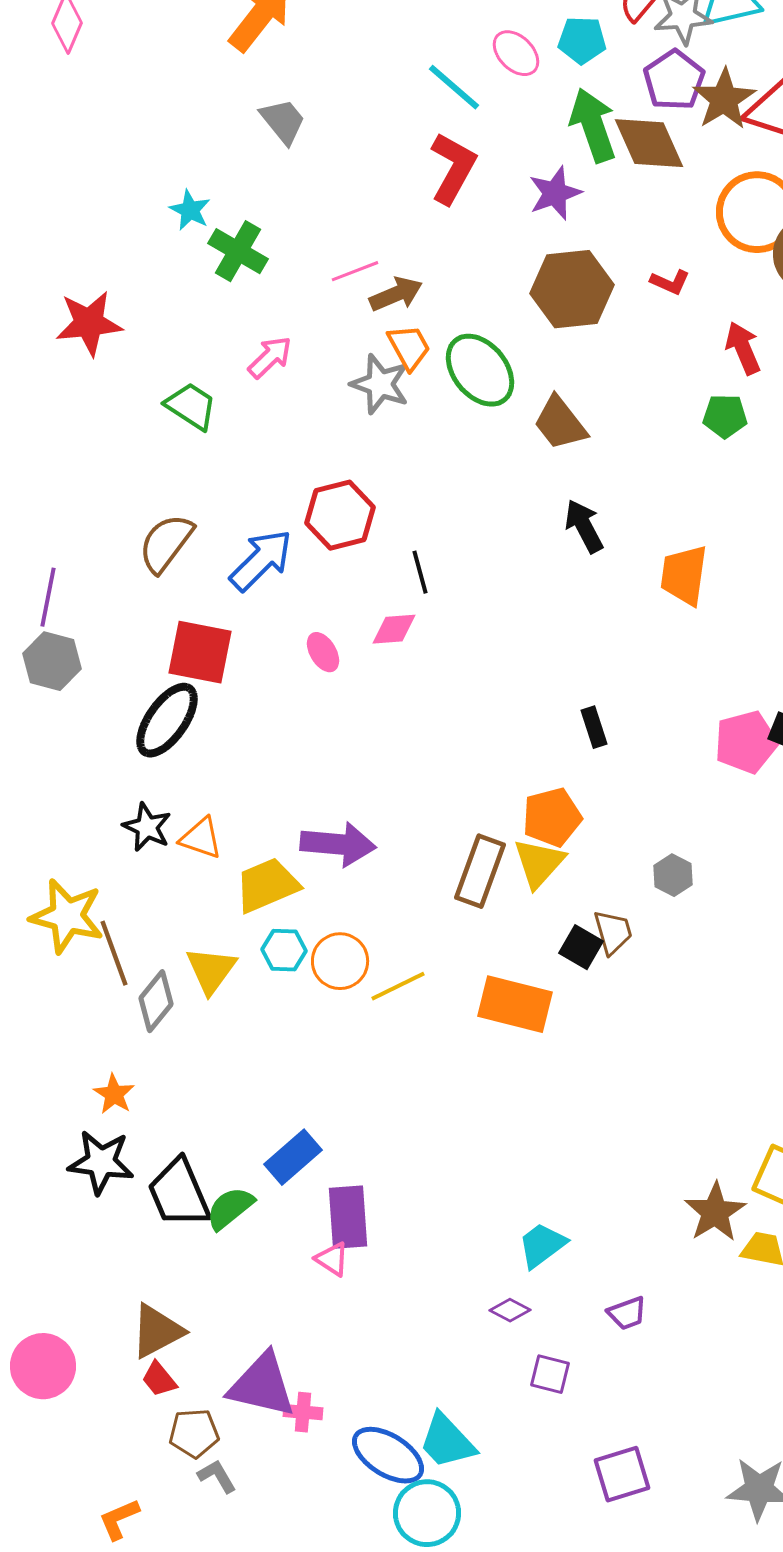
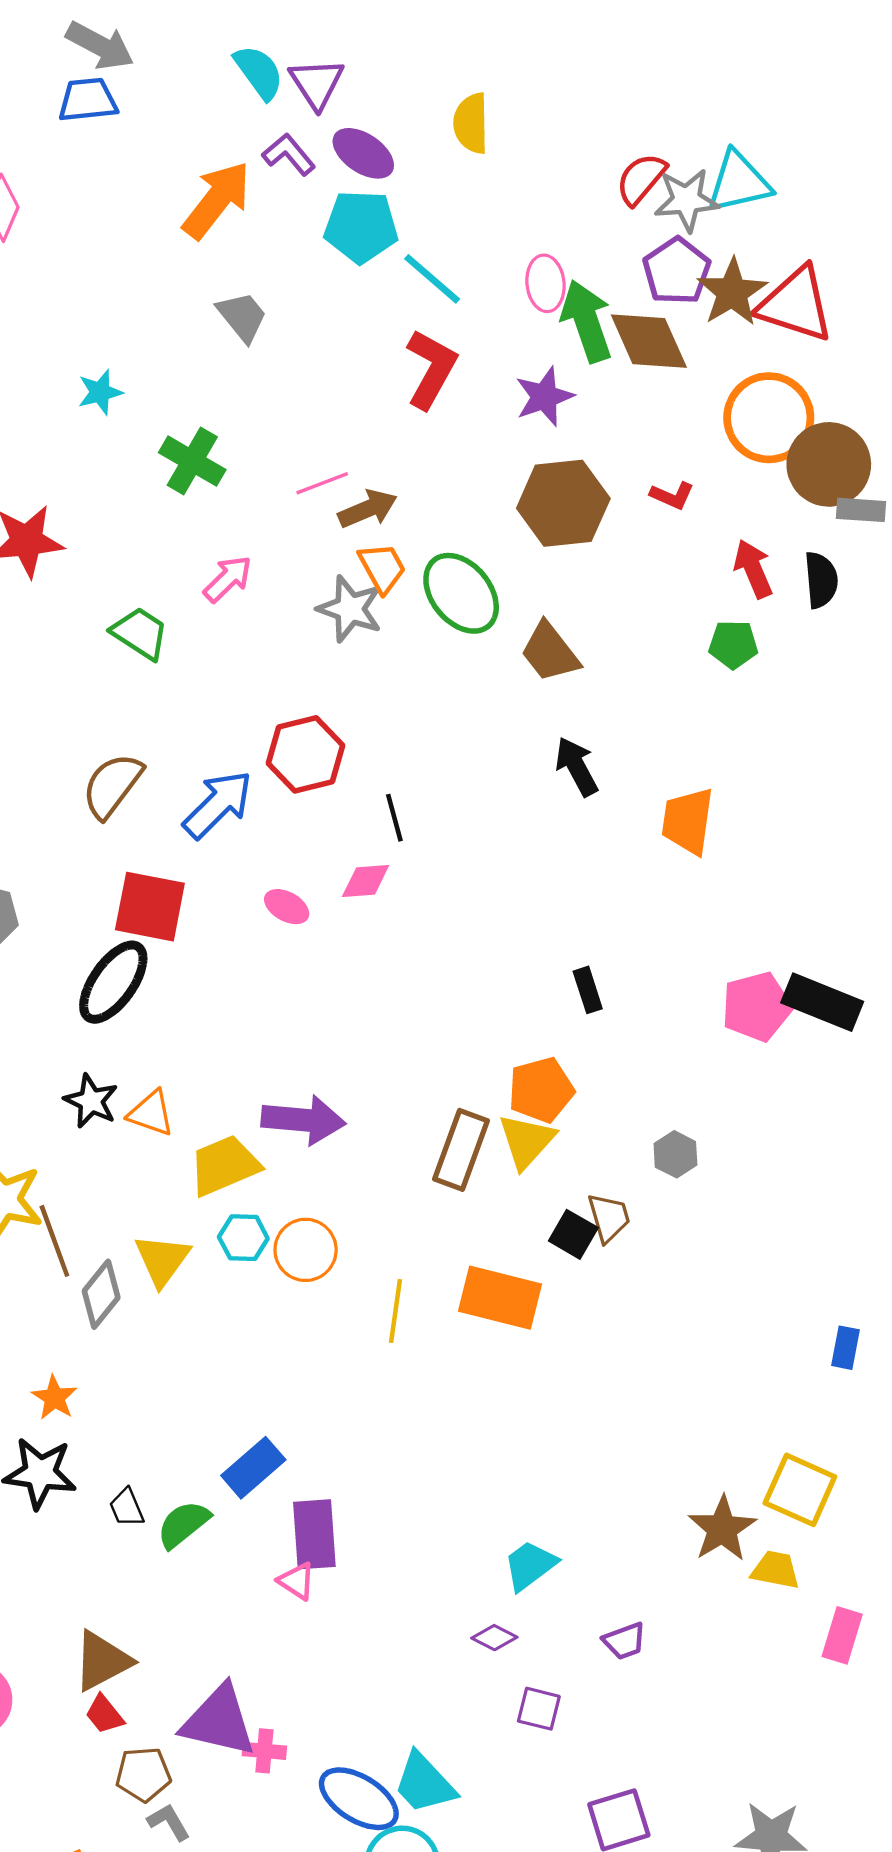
cyan pentagon: (582, 40) -> (361, 227), moved, size x1.4
pink ellipse: (516, 53) -> (546, 283), moved, turned 39
cyan star: (190, 210) -> (100, 392), moved, turned 30
pink ellipse: (323, 652) -> (287, 907), turned -30
yellow line: (398, 986) -> (396, 1311), moved, turned -56
black trapezoid: (179, 1193) -> (127, 1508), size x0.5

